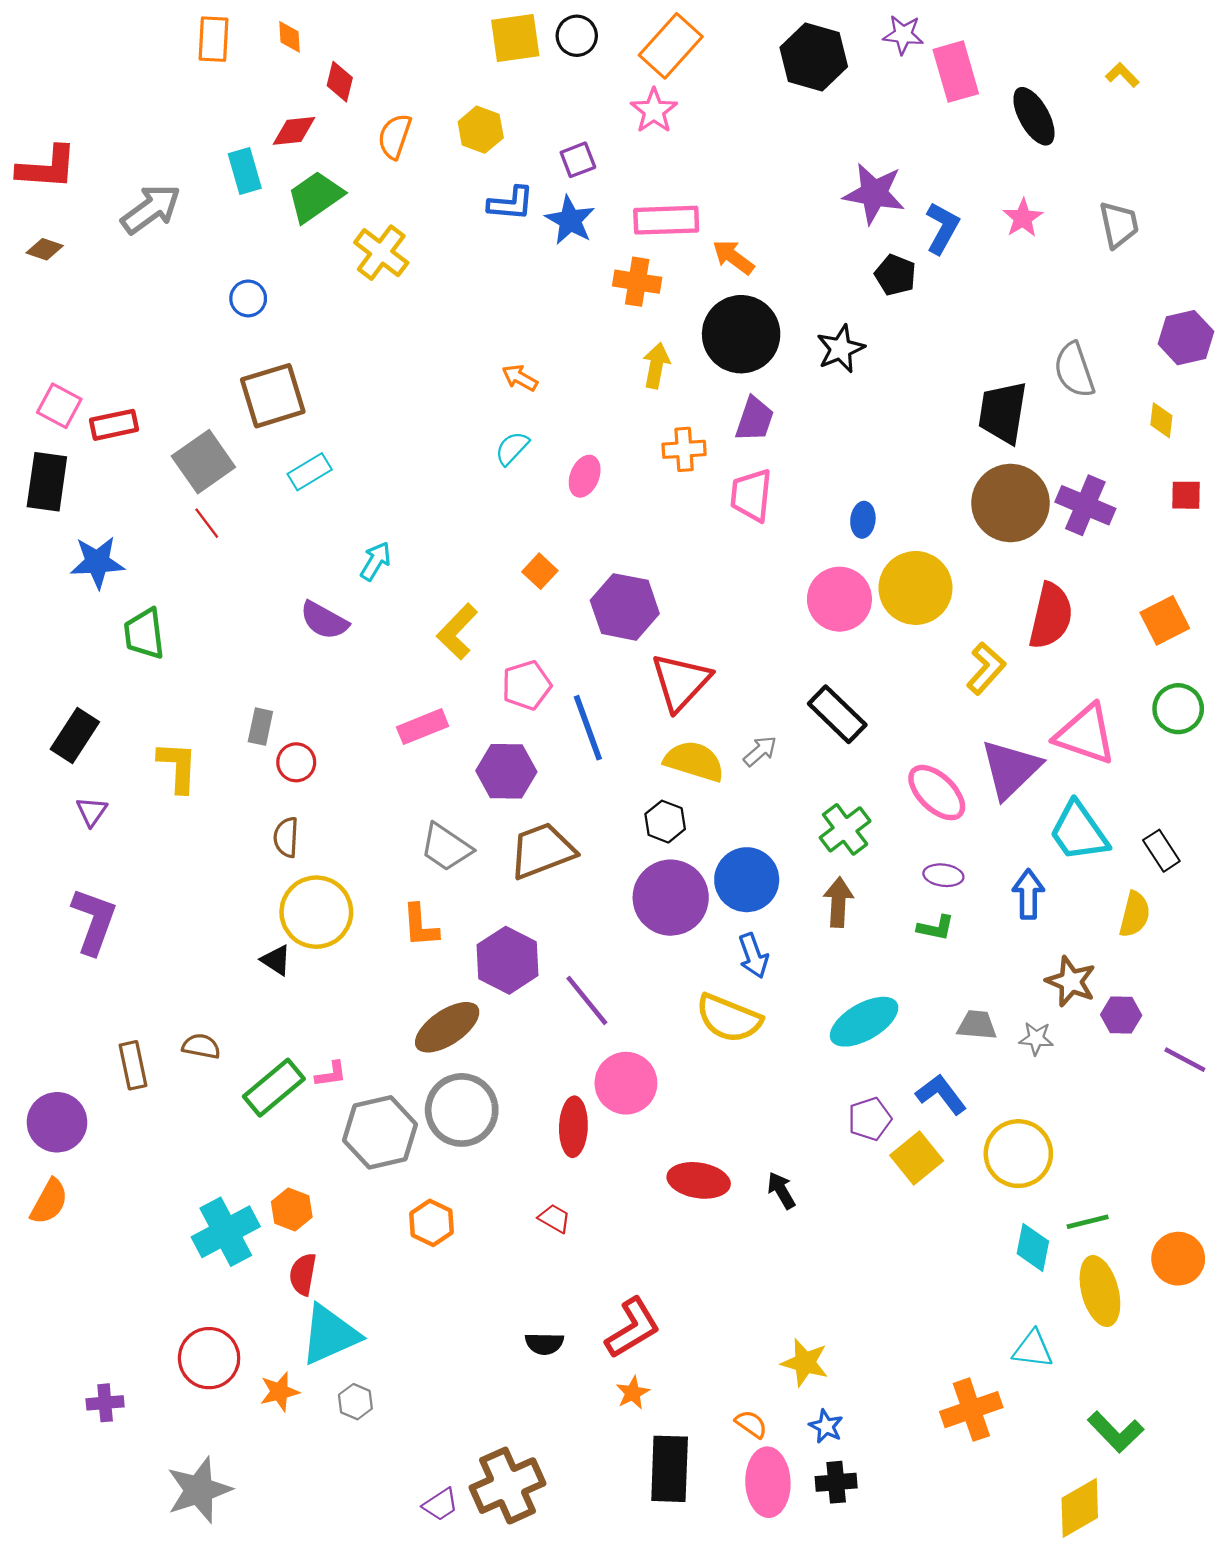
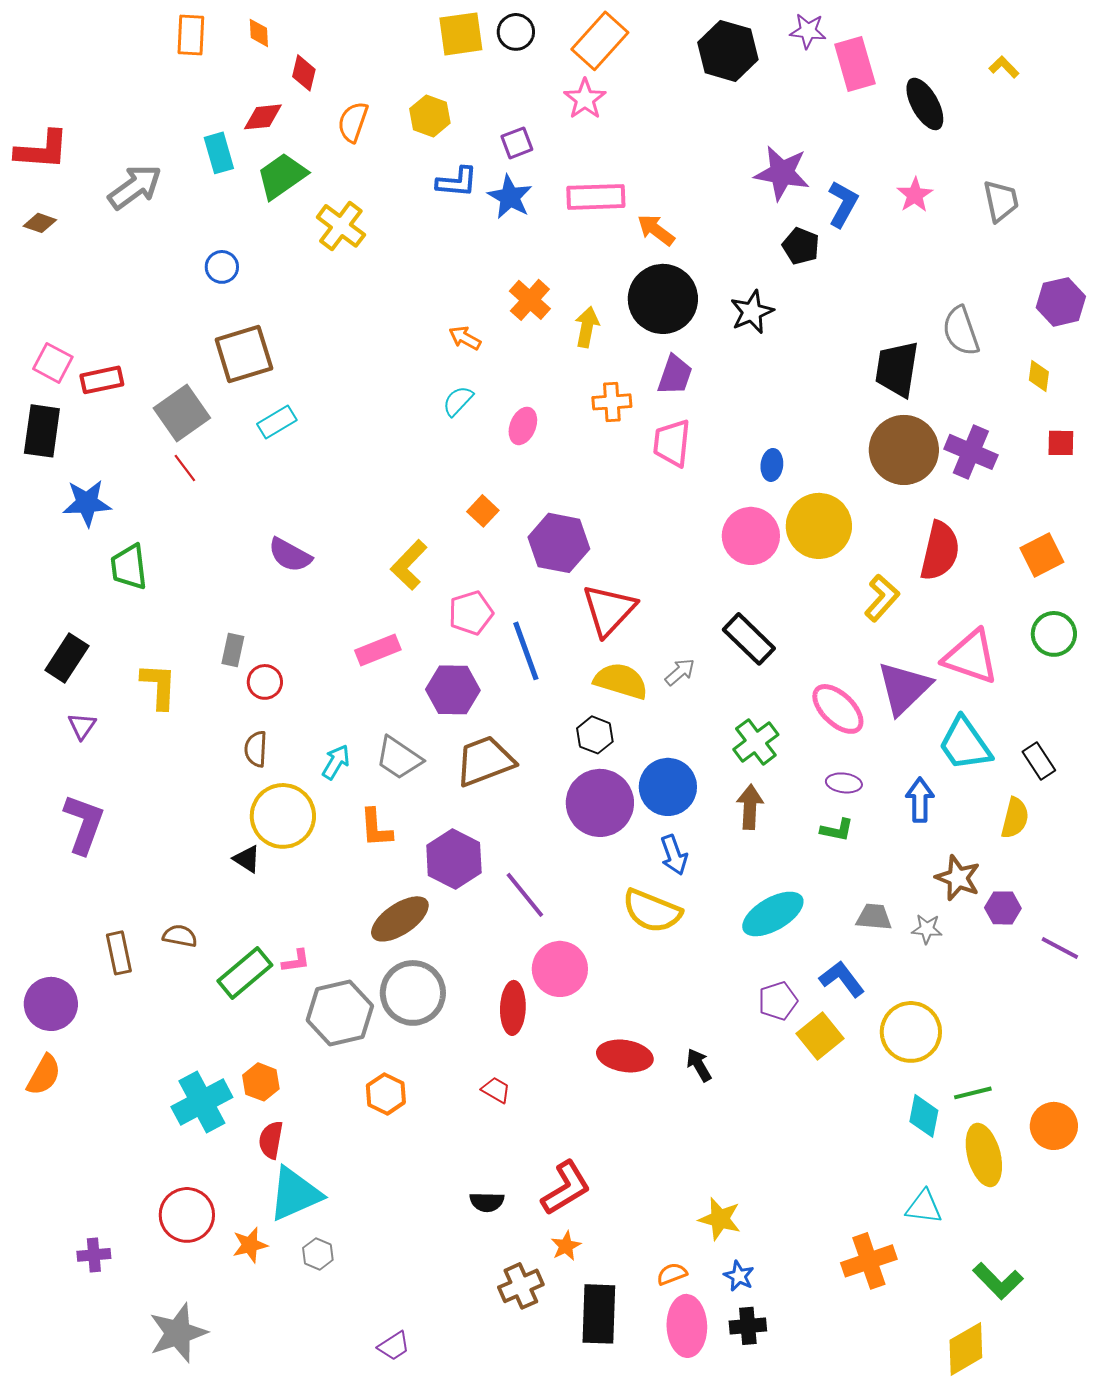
orange cross: (637, 282) -> (530, 300), moved, turned 33
cyan arrow: (376, 561) -> (336, 762), moved
orange semicircle: (751, 1424) -> (672, 1274), turned -56
brown cross: (507, 1486) -> (521, 1286), moved, size x0.7

